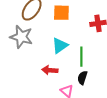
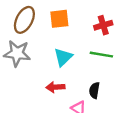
green line: (81, 57) -> (101, 55), moved, turned -72

